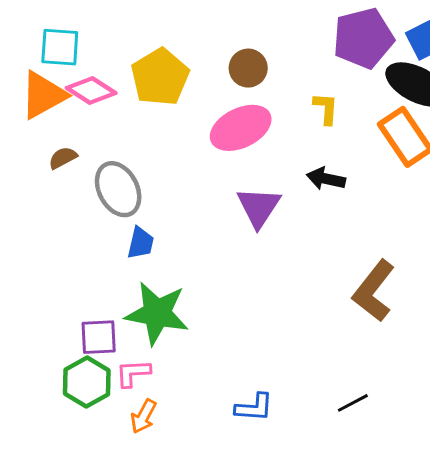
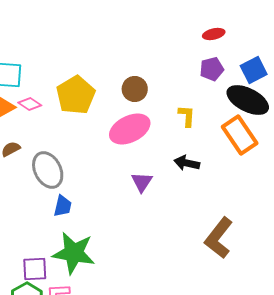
purple pentagon: (363, 38) -> (212, 69), size x0.6
pink diamond: (91, 90) -> (30, 104), size x0.7
purple triangle: (259, 207) -> (142, 182), size x0.7

